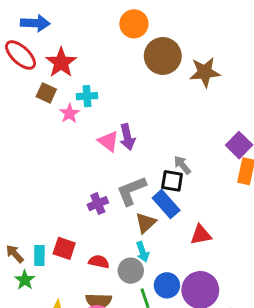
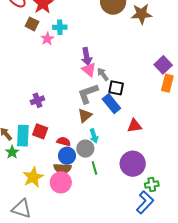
pink triangle: (108, 141) -> (89, 70), moved
gray arrow: (182, 165) -> (103, 74), moved
purple cross: (98, 204) -> (37, 100), moved
brown triangle: (146, 223) -> (85, 115), moved
cyan rectangle: (39, 255) -> (23, 136), size x1.5
blue circle: (167, 285) -> (67, 156), moved

